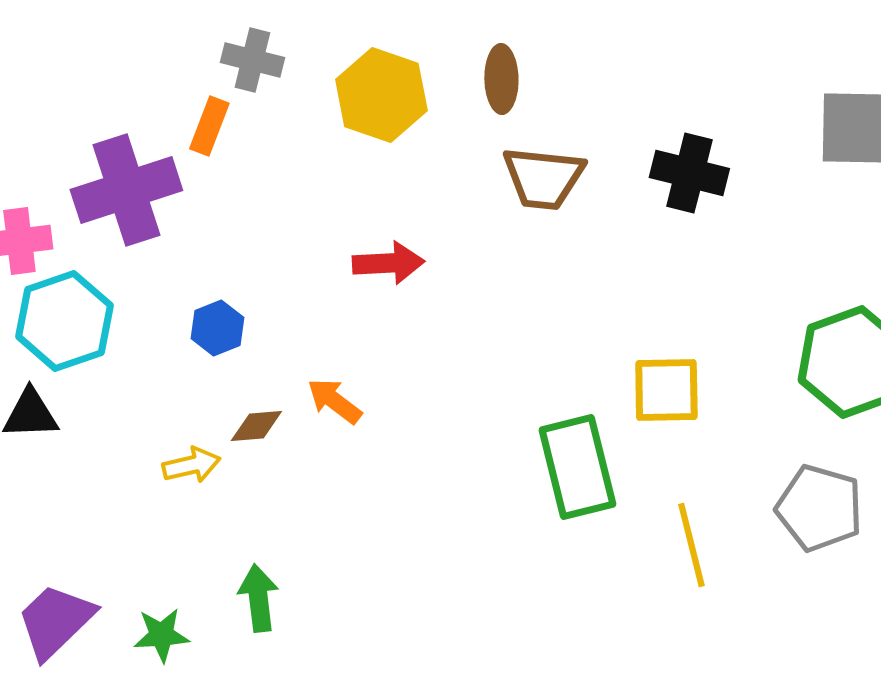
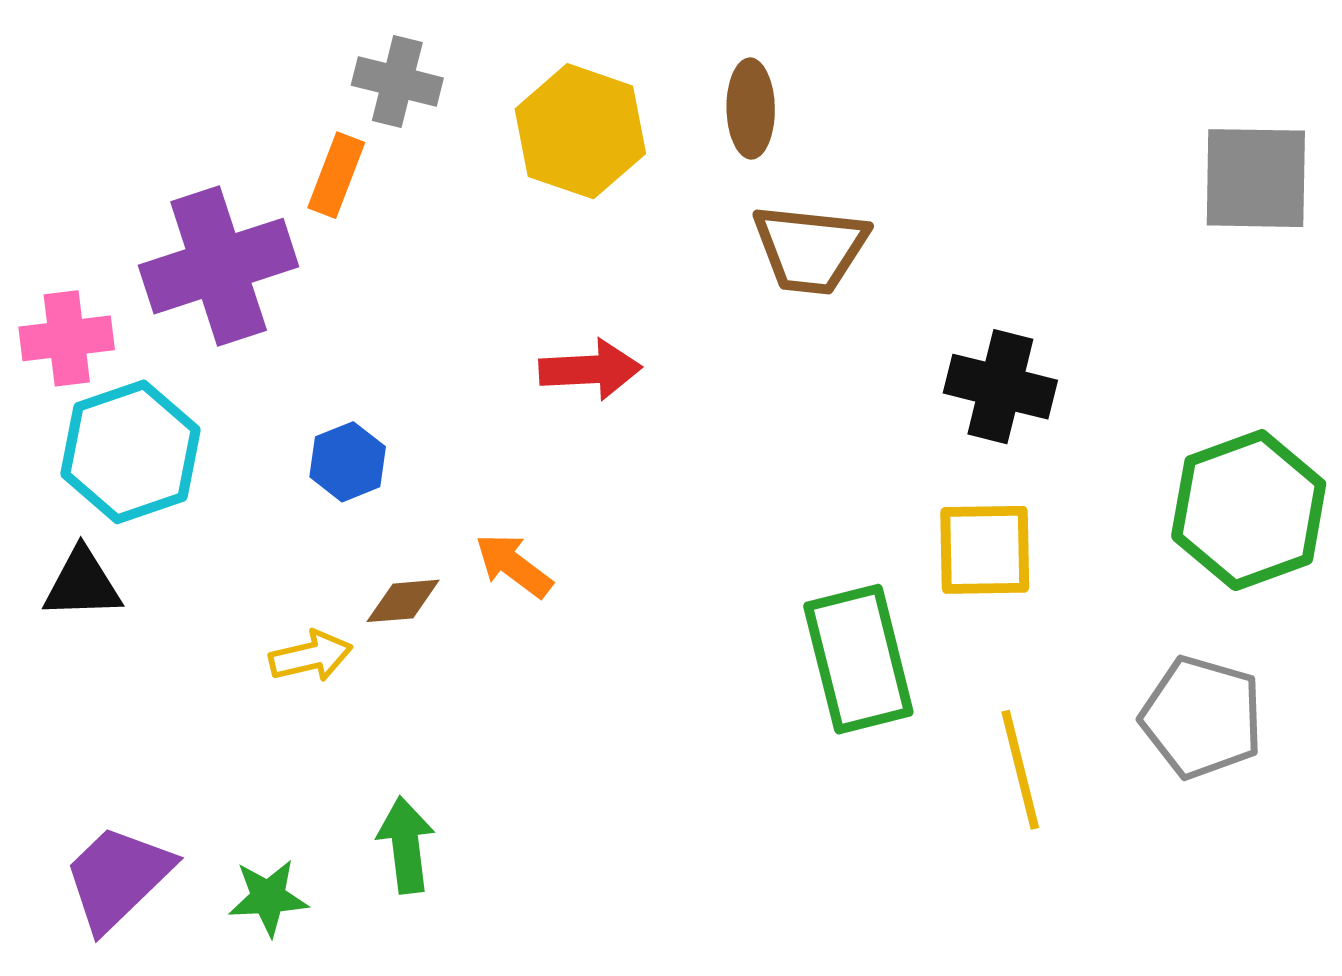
black cross: (689, 173) -> (1000, 387), moved

